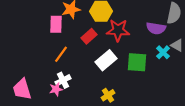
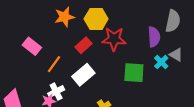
pink rectangle: (56, 24) -> (32, 46), moved, turned -54
purple semicircle: (156, 28) -> (154, 37), turned -102
white rectangle: (106, 60) -> (83, 75), moved

